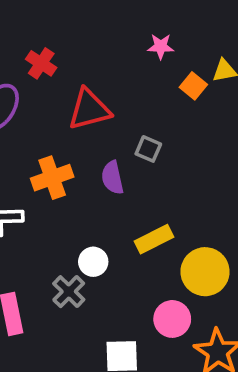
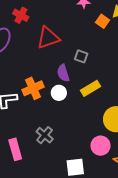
orange cross: (52, 178) -> (33, 88), moved
yellow rectangle: (154, 239) -> (91, 88), moved
white circle: (93, 262) -> (59, 93), moved

